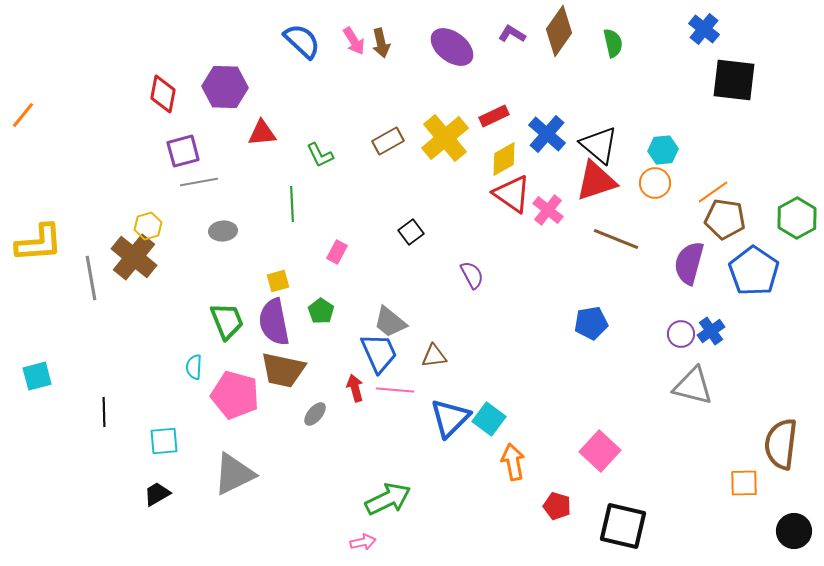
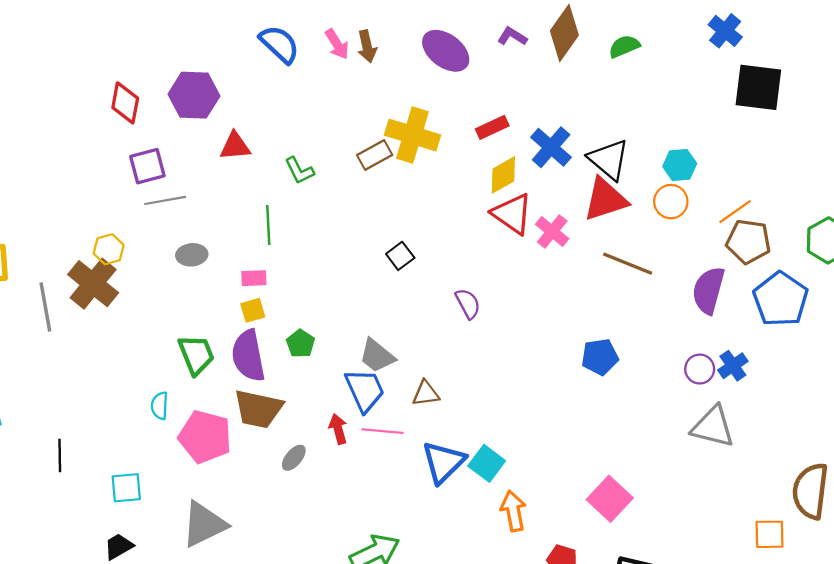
green semicircle: (613, 43) -> (624, 46), turned -100
yellow cross: (445, 138) -> (412, 135), moved, turned -33
pink rectangle: (337, 252) -> (254, 278), moved, turned 60

